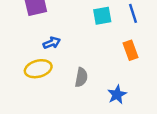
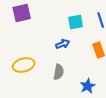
blue arrow: (52, 43) -> (63, 44), moved

